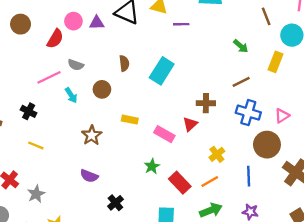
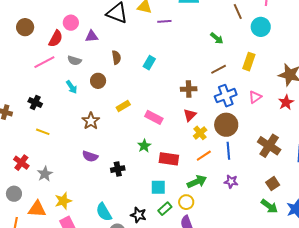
purple triangle: (97, 23) -> (92, 36), moved
yellow rectangle: (275, 62) -> (249, 62), moved
cyan rectangle: (162, 71) -> (149, 63), size x0.6
pink line: (49, 77) -> (44, 62), moved
blue cross: (248, 113) -> (226, 96), turned -35
yellow rectangle: (130, 120) -> (123, 106), turned -40
red triangle: (190, 124) -> (190, 115), moved
brown circle: (267, 145) -> (226, 125), moved
orange line: (210, 181) -> (204, 156), moved
red rectangle: (180, 183) -> (169, 159), turned -36
black cross: (115, 203) -> (118, 169), moved, turned 32

